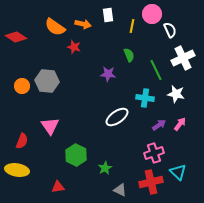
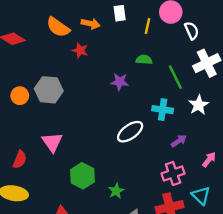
green semicircle: (129, 55) -> (144, 60), turned -64
white star: (176, 94) -> (199, 105), turned 30
pink arrow: (180, 124) -> (209, 160), moved

